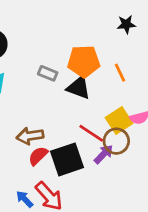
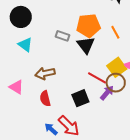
black triangle: (79, 88) -> (86, 45), turned 36
brown arrow: (30, 136) -> (45, 73), moved
red semicircle: (38, 156) -> (45, 99), moved, turned -56
black square: (67, 159) -> (80, 98), size x0.7

